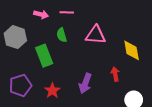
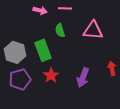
gray hexagon: (15, 37) -> (15, 52), moved
red star: (52, 91) -> (51, 75), moved

